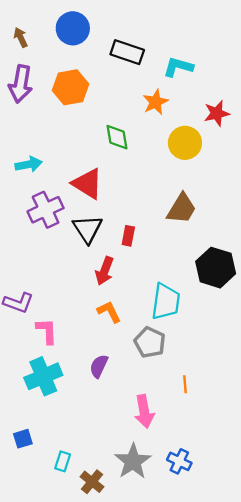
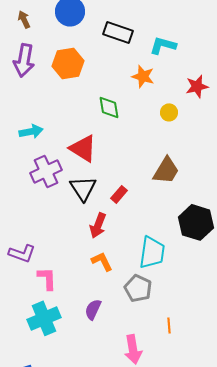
orange star: (156, 102) -> (143, 76), turned -30
yellow circle: (185, 143) -> (169, 112), size x0.6
red rectangle: (128, 236) -> (119, 194), turned 30

